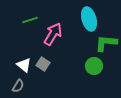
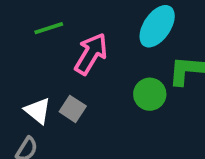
cyan ellipse: (89, 19) -> (157, 26), turned 50
green circle: (94, 66) -> (150, 94), moved

